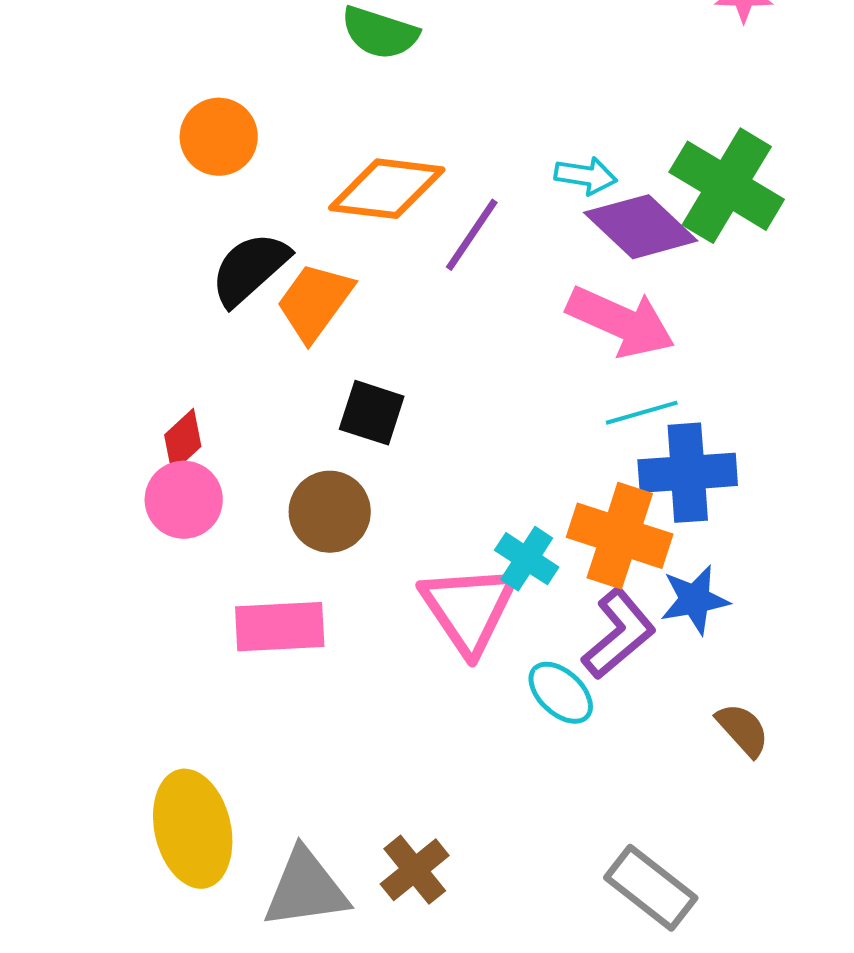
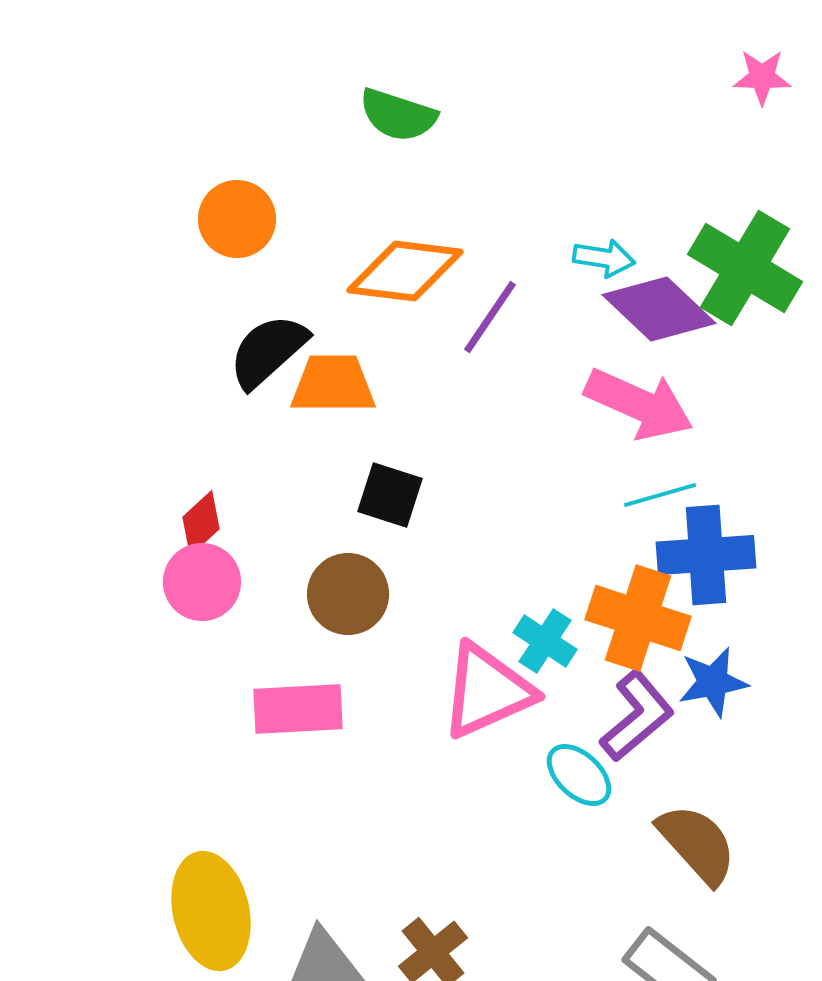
orange trapezoid: (315, 302) -> (333, 384), turned 54
pink triangle: (469, 609) -> (487, 691), turned 40
brown semicircle: (743, 730) -> (697, 844), moved, size x1.5

